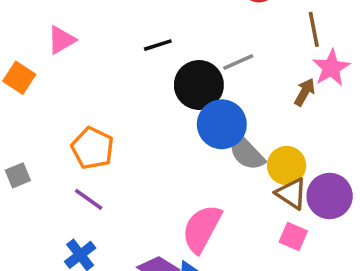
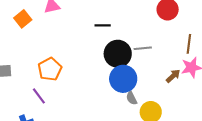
gray semicircle: (246, 153) -> (132, 98), size x0.6

